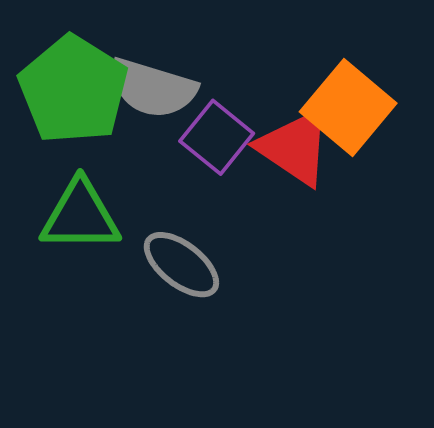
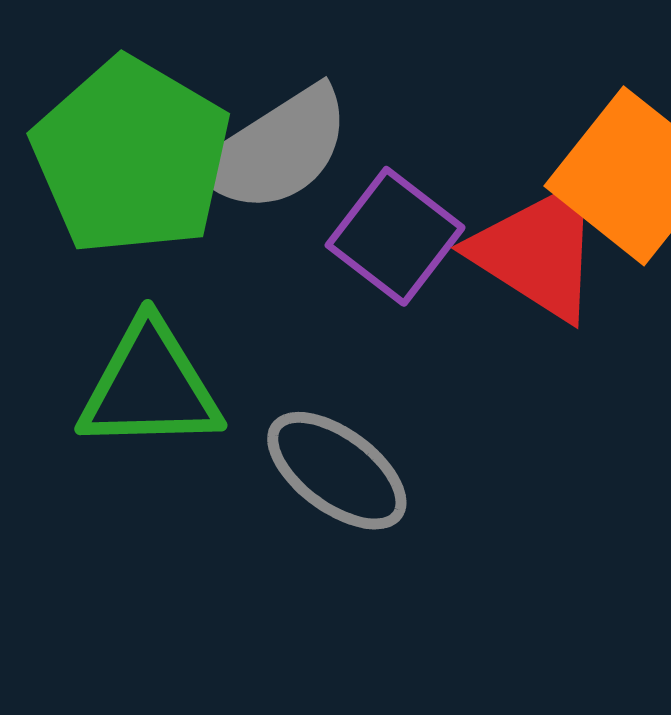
gray semicircle: (152, 88) -> (276, 150), turned -48

